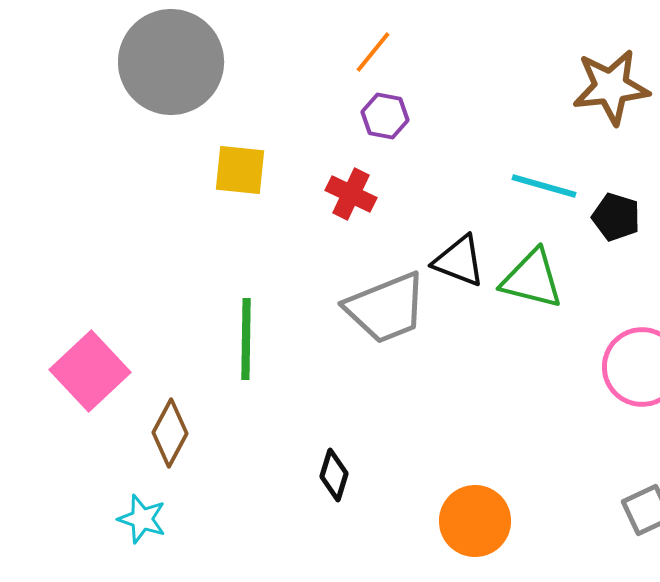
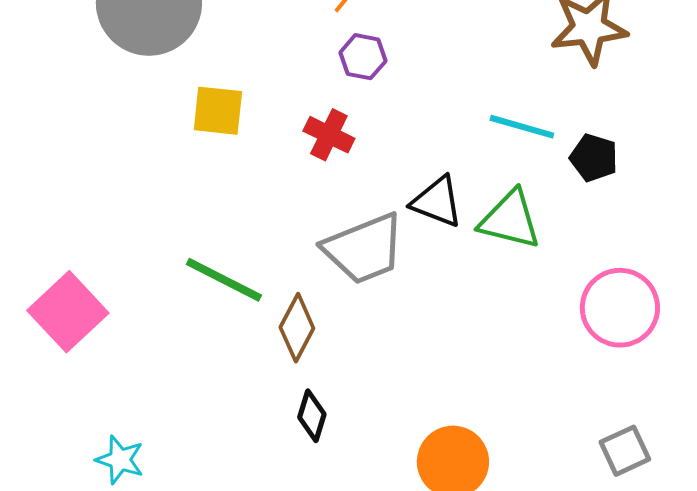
green line: (246, 339) -> (224, 280), turned -64
brown diamond: (170, 433) -> (297, 328), moved

